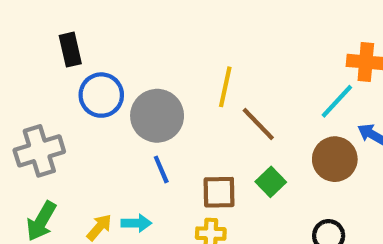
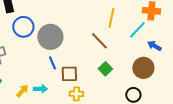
yellow line: (225, 87) -> (111, 18), moved
brown circle: (335, 159) -> (143, 68), moved
brown square: (219, 192) -> (69, 74), moved

